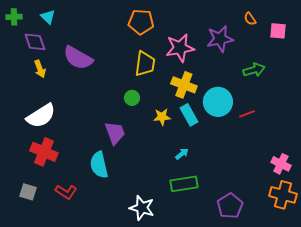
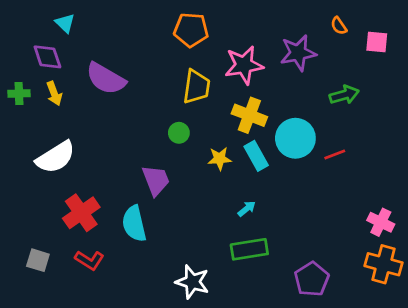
green cross: (14, 17) -> (19, 94), moved
red cross: (44, 152) -> (81, 213), moved, turned 32

